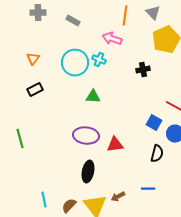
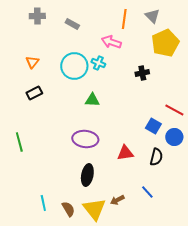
red triangle: (115, 145) -> (125, 153), moved
blue line: (148, 189) -> (147, 192), turned 48
brown semicircle: (69, 206) -> (68, 209), turned 105

